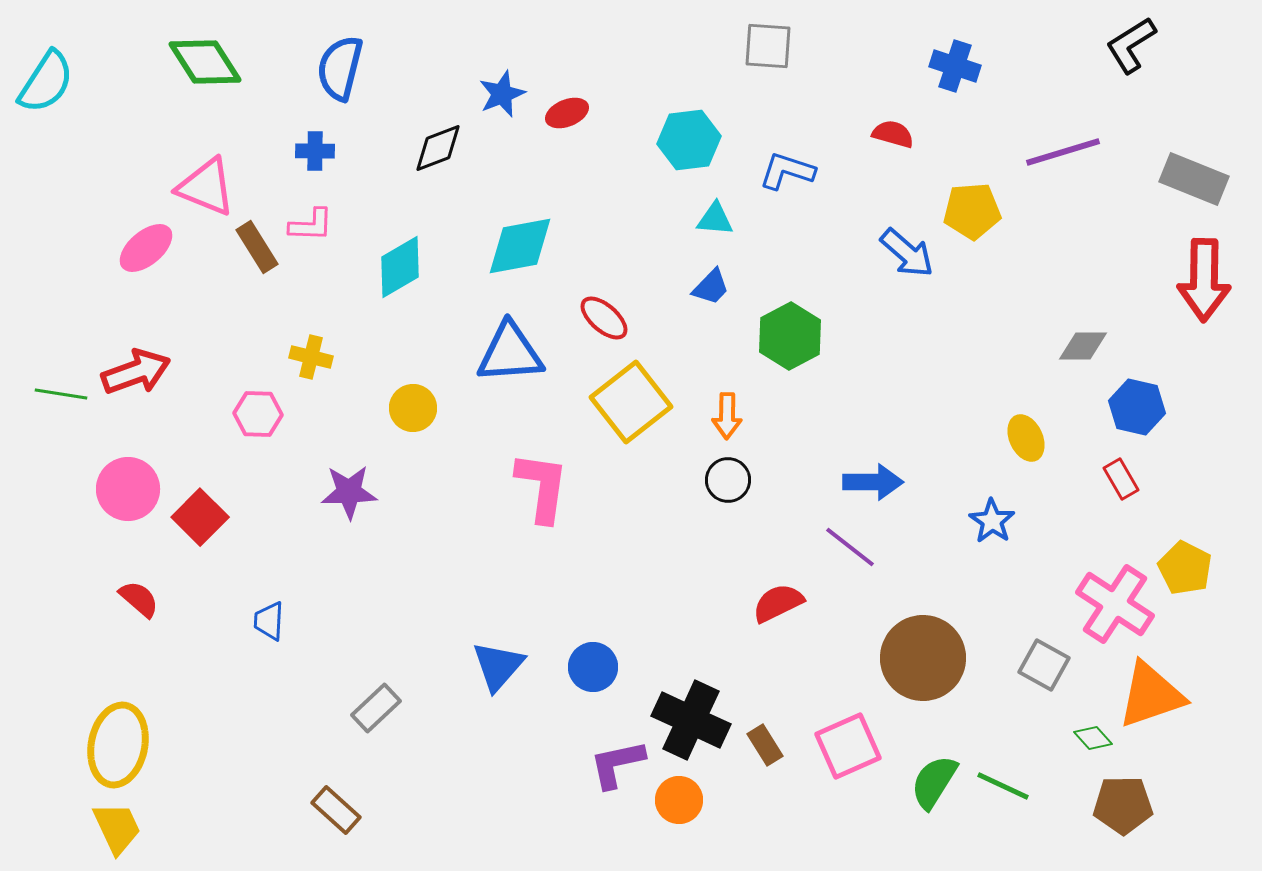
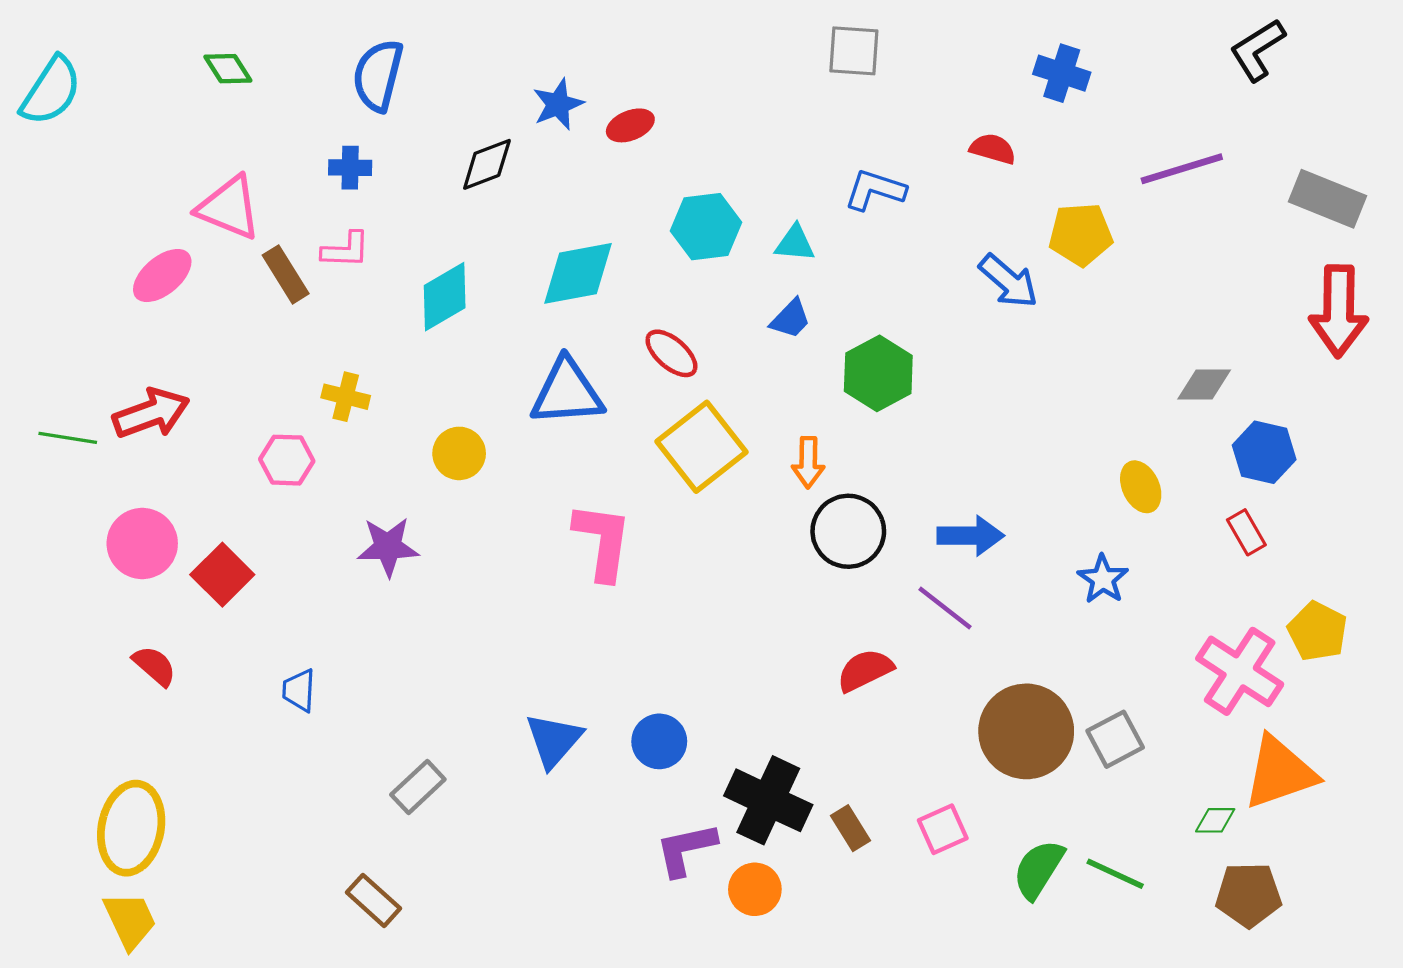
green diamond: (205, 62) -> (228, 69), size x0.6
cyan hexagon: (689, 140) -> (706, 227), moved
black circle: (728, 480) -> (848, 531), moved, size x1.5
gray square: (1044, 665) -> (1115, 739), moved, turned 33
green diamond: (1093, 738) -> (1215, 820), turned -48
pink square: (848, 746) -> (943, 829), size x0.7

